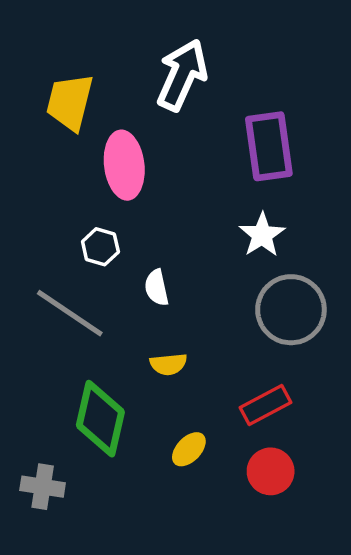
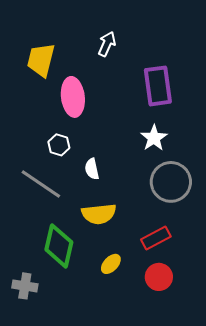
white arrow: (182, 75) -> (107, 44), size x0.6
yellow semicircle: (168, 364) -> (99, 214), size x1.6

